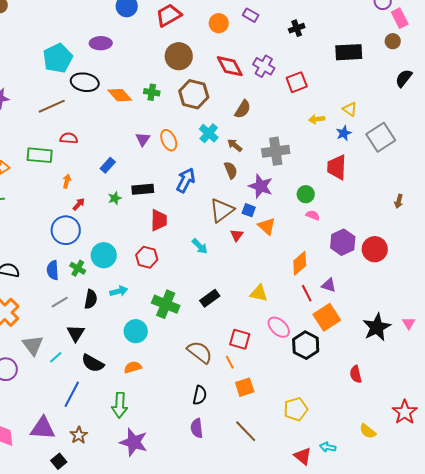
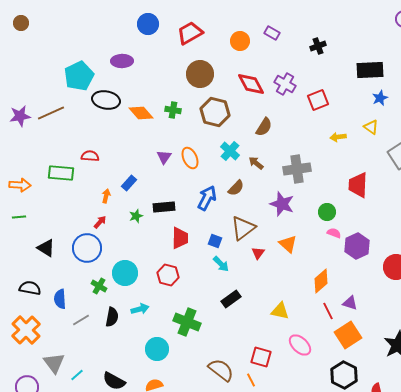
brown line: (52, 106) -> (51, 113), moved
blue star: (344, 133) -> (380, 98), moved
brown semicircle: (231, 170) -> (236, 188), moved, turned 66
orange arrow: (67, 181) -> (106, 196), moved
blue square: (249, 210) -> (215, 241), moved
purple hexagon: (343, 242) -> (357, 246), moved
blue semicircle: (53, 270) -> (60, 299), moved
black rectangle: (210, 298) -> (231, 299), moved
black triangle: (76, 333) -> (46, 248), moved, turned -30
black hexagon: (306, 345) -> (344, 375), moved

